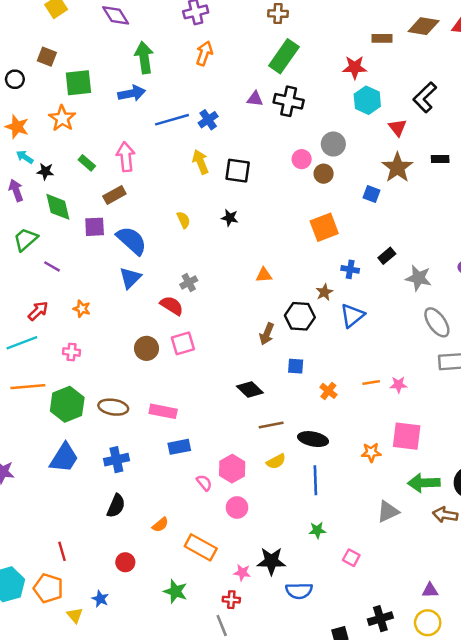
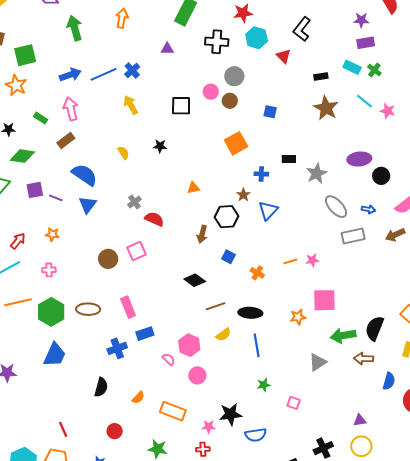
blue arrow: (132, 93) -> (70, 75), moved
black cross: (289, 101) -> (217, 42), moved
brown star: (397, 167) -> (326, 108), moved
black square: (238, 171) -> (181, 106), moved
green diamond: (58, 207) -> (22, 156), turned -60
purple square: (95, 227) -> (35, 190), moved
black rectangle: (387, 256) -> (289, 159), turned 48
purple line: (52, 266) -> (56, 198), moved
gray star: (418, 278) -> (317, 173), turned -30
red semicircle: (172, 306) -> (154, 219), moved
blue square: (296, 366) -> (229, 257), turned 32
pink rectangle: (163, 411) -> (128, 307), turned 65
blue cross: (116, 460) -> (117, 348), moved

